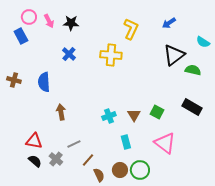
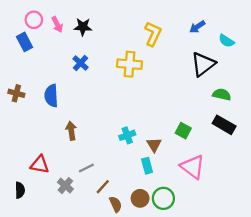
cyan semicircle: (203, 42) -> (226, 41), moved
green semicircle: (193, 70) -> (222, 94), moved
brown triangle: (134, 115) -> (154, 145), moved
black semicircle: (35, 161) -> (20, 190), moved, turned 48

